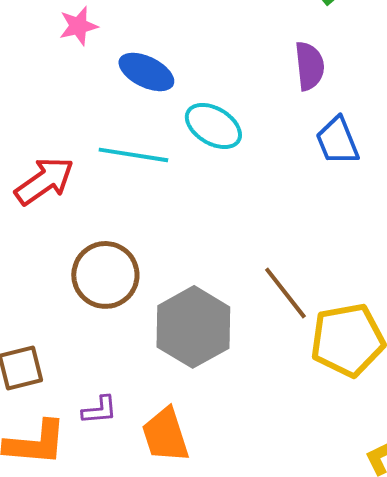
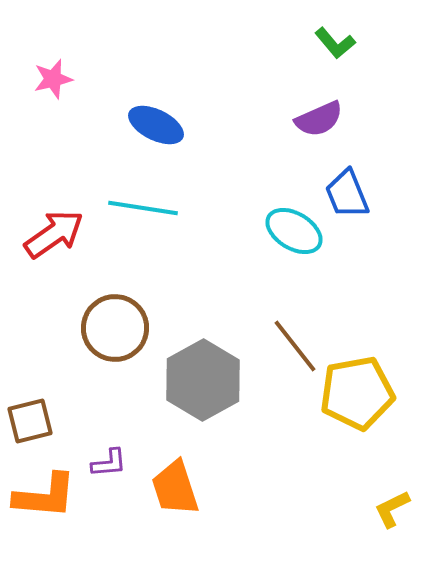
pink star: (78, 26) -> (53, 79), moved
purple semicircle: (309, 66) -> (319, 119), turned 72
cyan ellipse: (213, 126) -> (294, 231), moved

